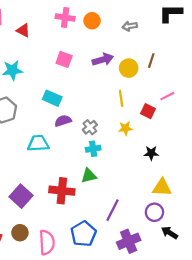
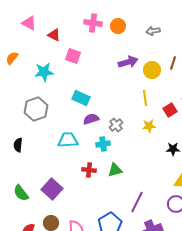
pink square: (64, 59) -> (73, 56), moved
red square: (148, 111) -> (170, 110), turned 32
cyan cross: (93, 149) -> (103, 144), moved
red cross: (62, 191) -> (89, 170), moved, size x0.6

